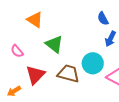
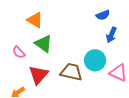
blue semicircle: (103, 19) -> (103, 15), turned -80
green triangle: (54, 44) -> (44, 44), moved

